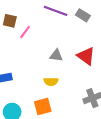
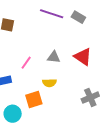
pink line: (25, 32) -> (26, 63), moved
orange square: (43, 106) -> (34, 100), moved

